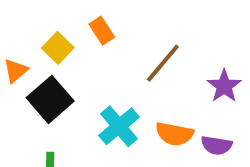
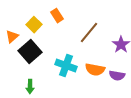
cyan cross: (119, 126) -> (66, 66), turned -30

